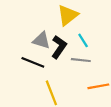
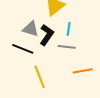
cyan line: (83, 40) -> (69, 29), turned 40

